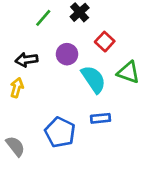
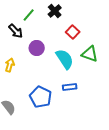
purple circle: (67, 54) -> (37, 48), moved
black arrow: (27, 60) -> (16, 31), moved, turned -126

